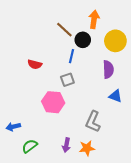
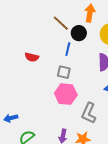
gray square: (67, 80) -> (64, 72), turned 32
pink hexagon: (53, 102) -> (66, 94), moved

